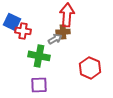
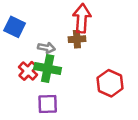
red cross: (23, 31) -> (28, 71), moved, turned 35
gray arrow: (55, 39) -> (46, 48), moved, turned 40

